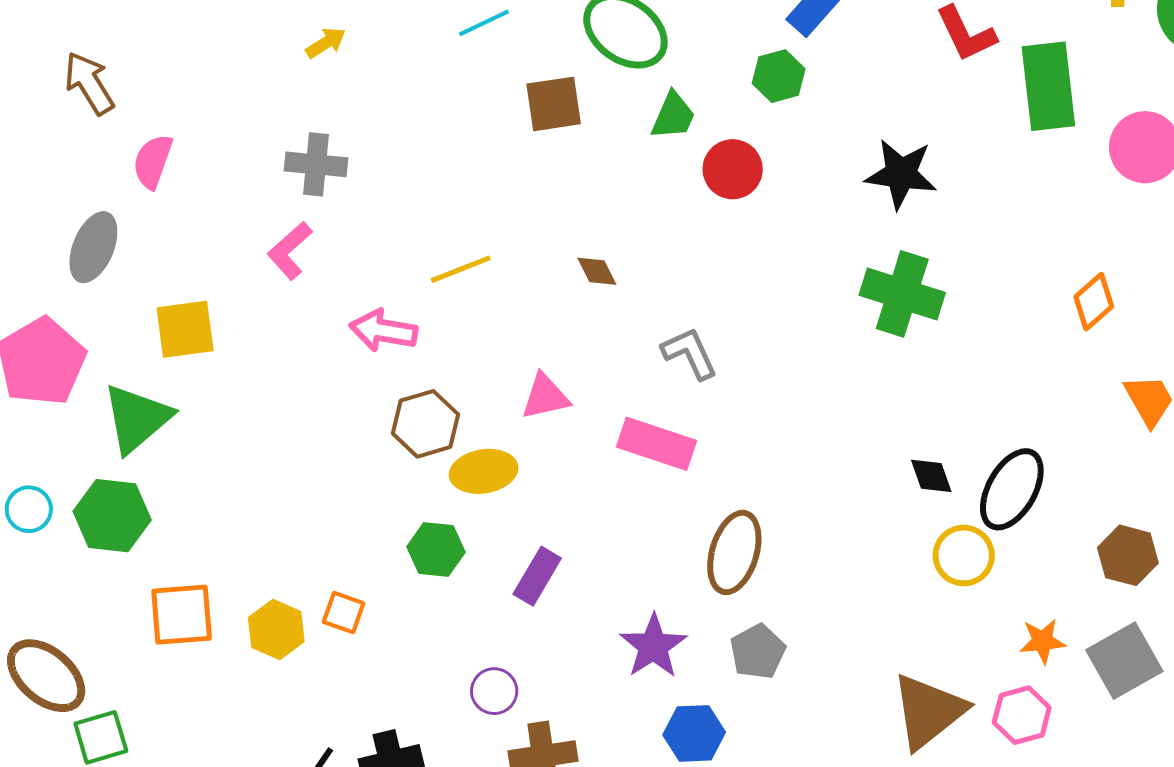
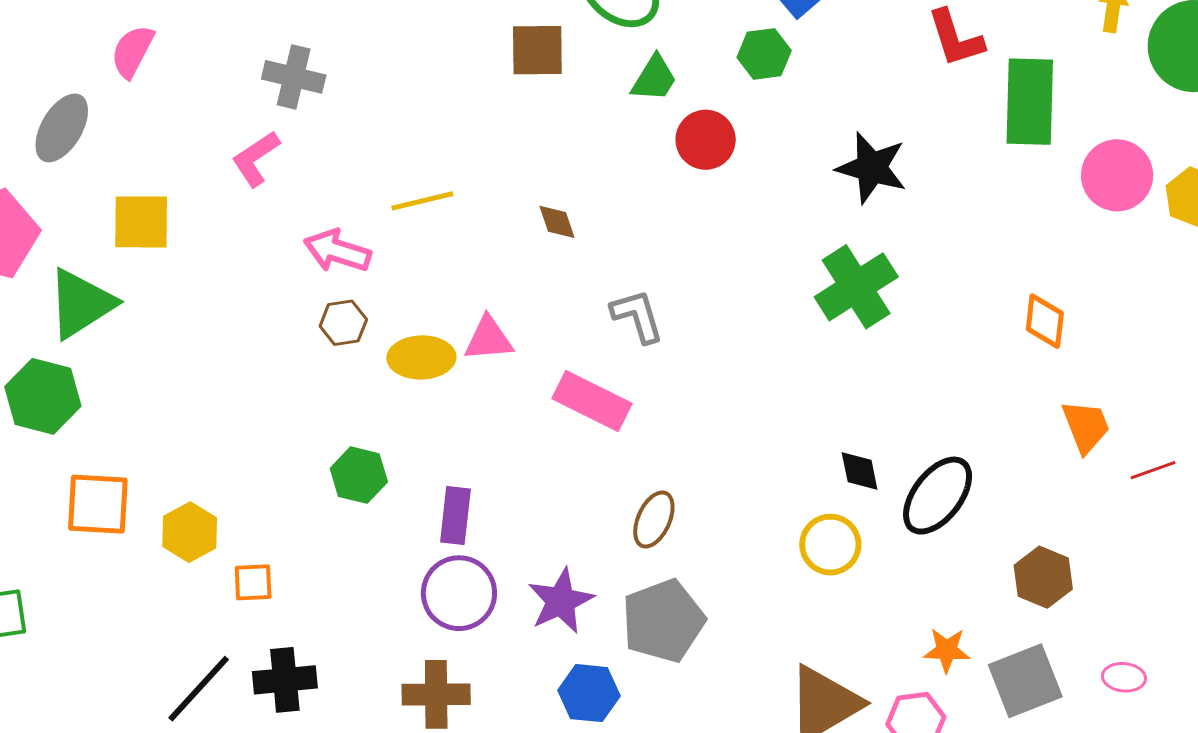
green cross: (902, 294) -> (856, 287), turned 32
orange diamond: (1094, 302) -> (1045, 321), turned -50
brown hexagon: (425, 424) -> (343, 323), moved, size x0.7
yellow ellipse: (484, 471) -> (421, 357), moved
brown ellipse: (734, 552) -> (654, 520), size x0.7
yellow circle: (964, 555) -> (830, 545), moved
purple rectangle: (537, 576) -> (455, 515), turned -32
orange square: (344, 613) -> (253, 582), moved, turned -30
gray pentagon: (758, 652) -> (663, 621), size x1.5
purple circle: (494, 691) -> (459, 593), moved, size x1.6

